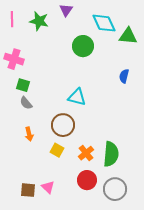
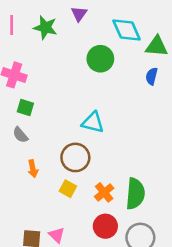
blue semicircle: (124, 76) -> (152, 76), moved
gray semicircle: (26, 103) -> (20, 135), moved

